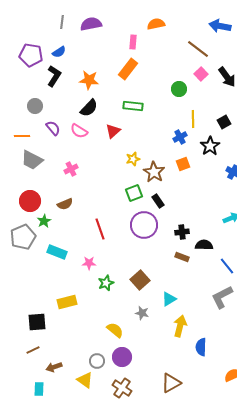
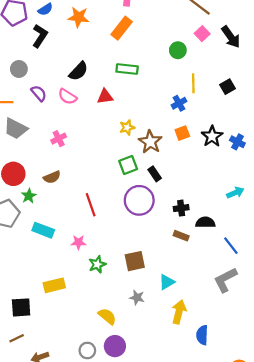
orange star: (89, 80) -> (78, 17), moved
red triangle: (113, 131) -> (105, 97), turned 35
black star: (210, 146) -> (212, 136), moved
brown square: (140, 280) -> (135, 261), turned 30

